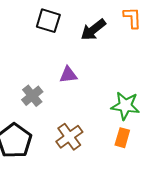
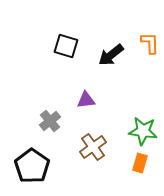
brown cross: (69, 137) -> (93, 147), moved

